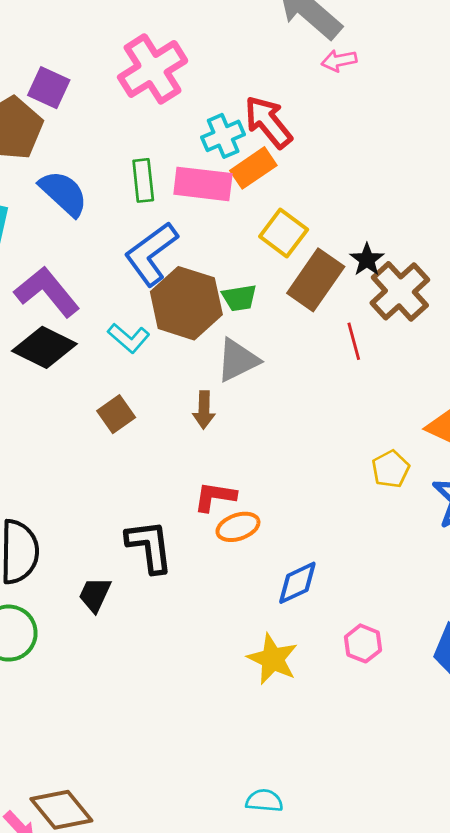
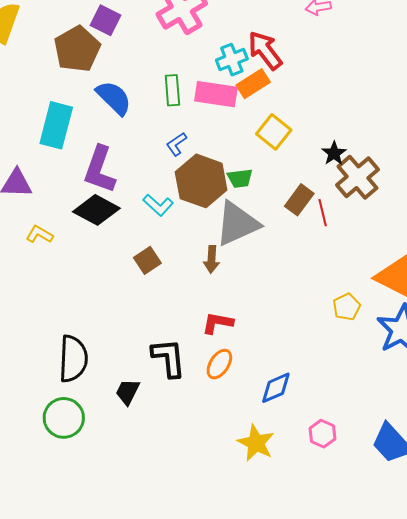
blue L-shape: (151, 254) -> (176, 144), size x0.5
brown rectangle: (316, 280) -> (299, 200), moved, size x0.7
purple L-shape: (47, 292) -> (100, 169), turned -123
gray triangle: (238, 360) -> (237, 224), size x1.4
orange ellipse: (238, 527) -> (219, 364), moved, turned -40

